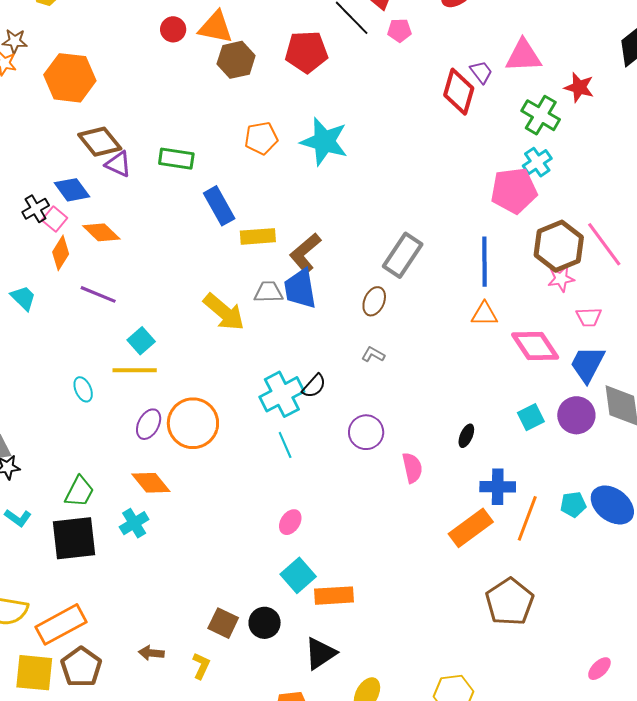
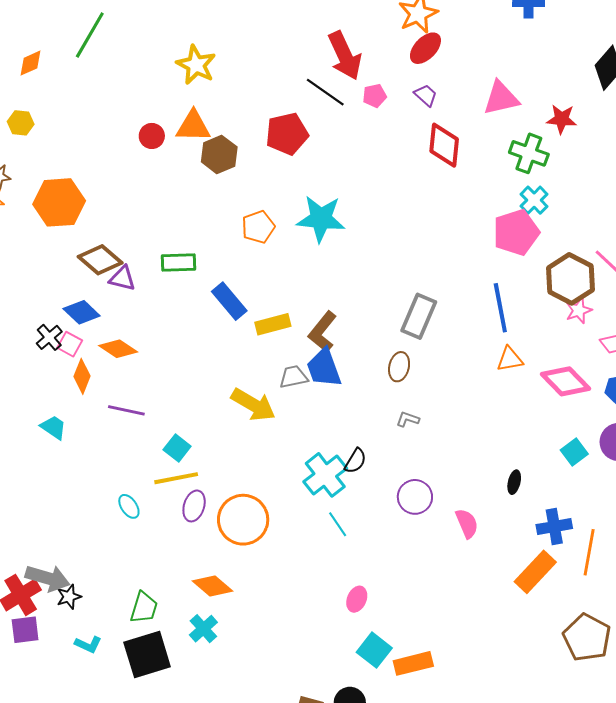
purple trapezoid: (481, 72) -> (426, 95), moved
purple ellipse: (149, 424) -> (194, 506), moved

